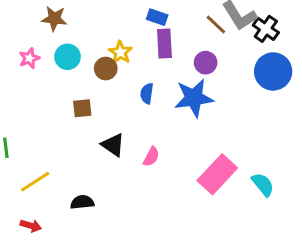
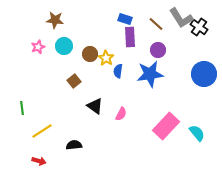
brown line: (216, 24) -> (156, 24), moved
yellow star: (120, 52) -> (106, 58), moved
blue circle: (273, 71) -> (204, 74), moved
brown square: (82, 108) -> (74, 81), turned -32

